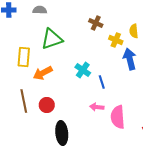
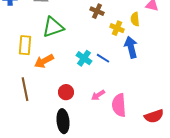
blue line: (102, 82) -> (103, 58), moved, turned -40
red circle: (47, 105) -> (66, 92), moved
pink arrow: (97, 107) -> (98, 95), turned -40

